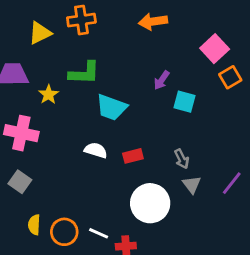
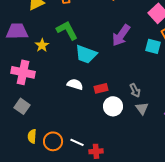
green L-shape: (84, 73) -> (67, 30), turned -120
purple arrow: (162, 80) -> (121, 35), size x1.6
cyan square: (184, 102) -> (153, 46), moved
white circle: (150, 203) -> (113, 106), moved, size x0.7

